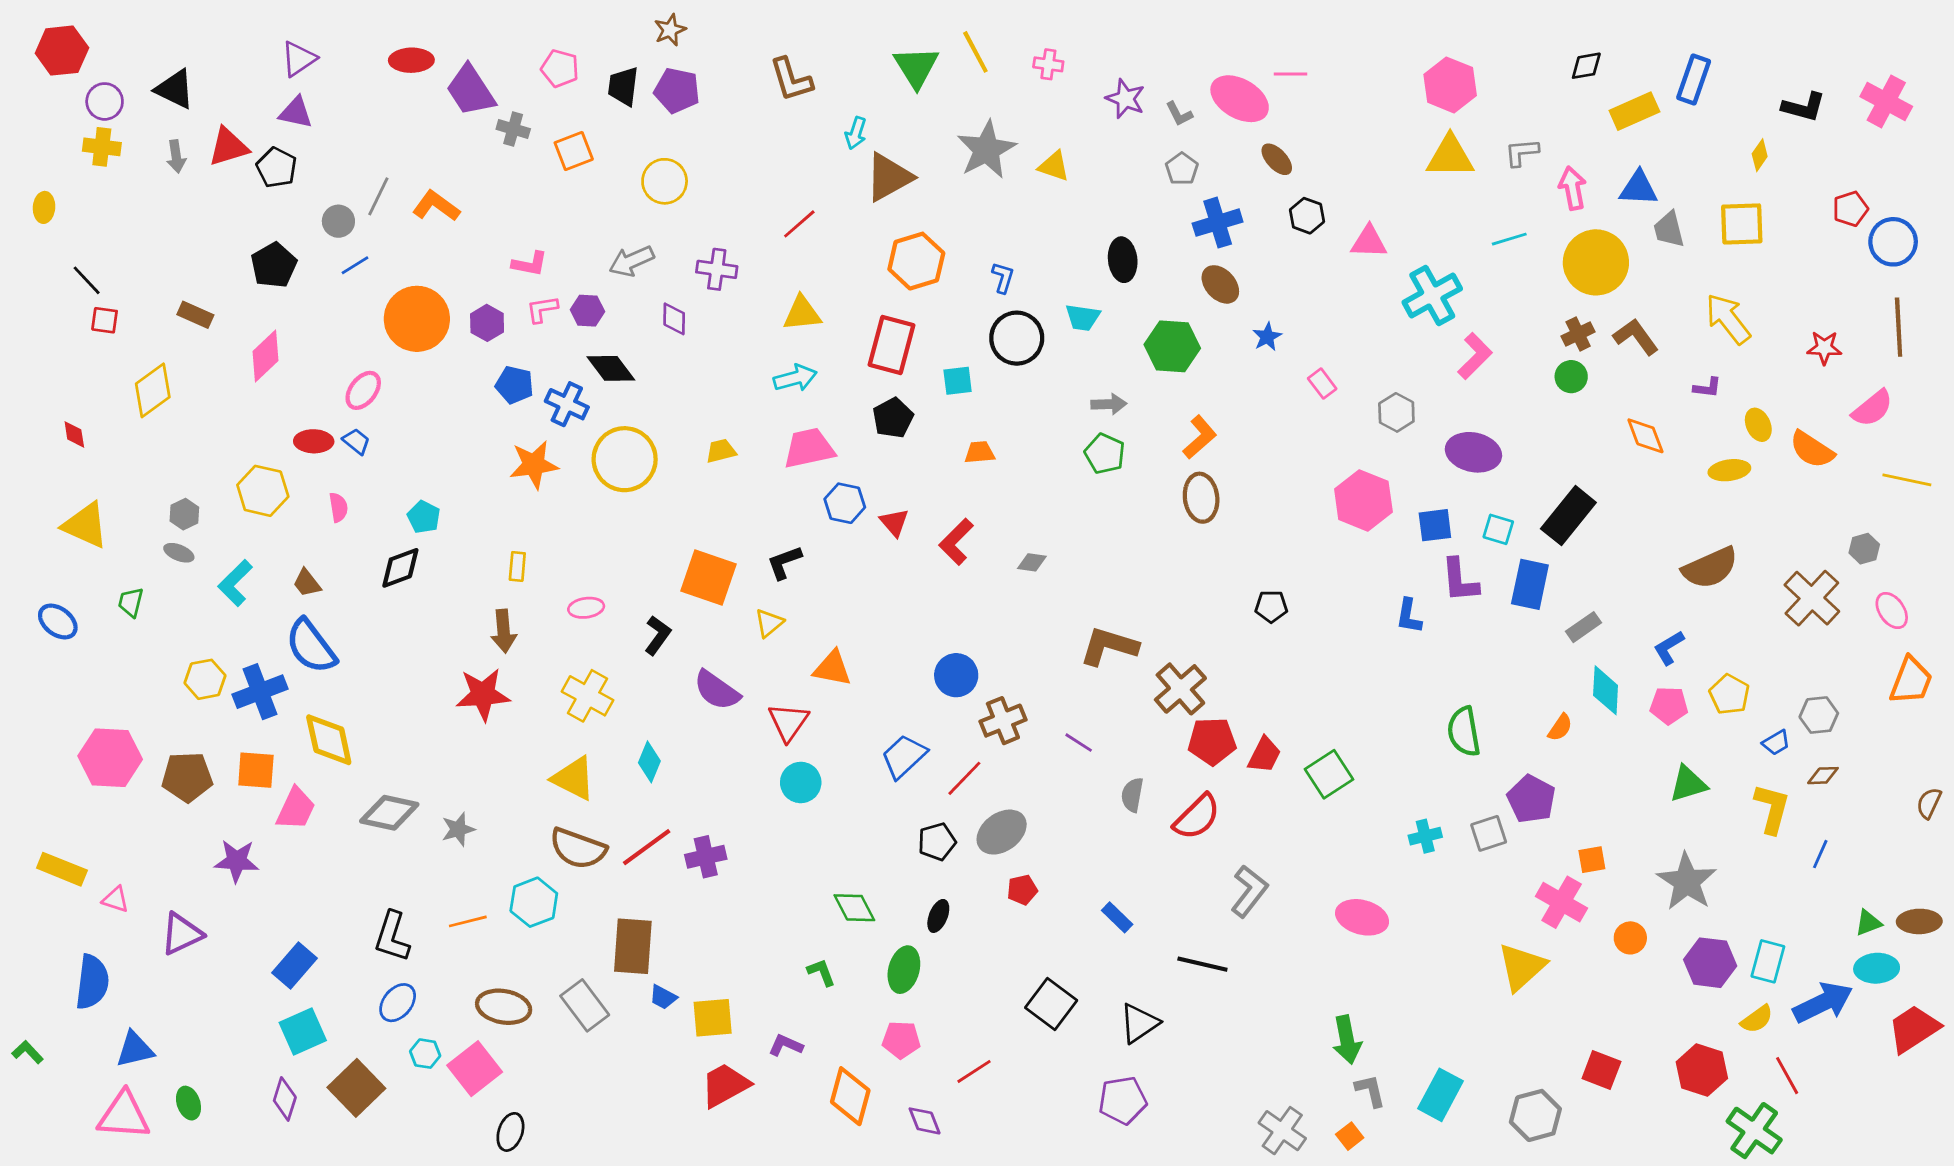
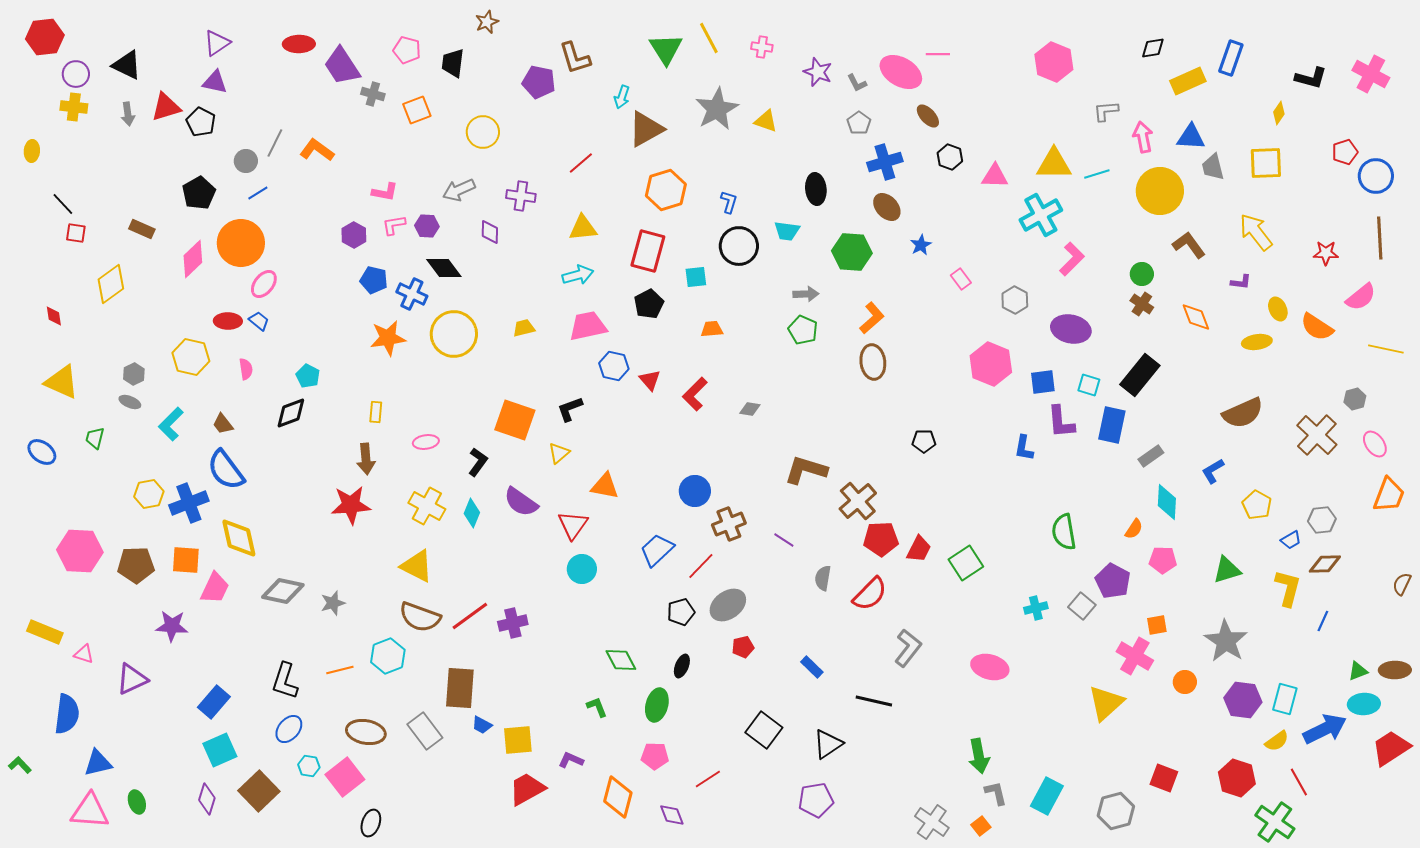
purple pentagon: (677, 90) -> (539, 82), moved
yellow triangle: (1450, 157) -> (1054, 164), moved
orange circle: (417, 319) -> (241, 243), moved
brown cross: (1578, 334) -> (1142, 304), moved, turned -30
pink pentagon: (1669, 705) -> (1163, 560), moved
cyan diamond: (649, 762) -> (472, 513), moved
brown diamond: (1823, 776) -> (1325, 564), size x1.4
gray square: (1489, 833) -> (1082, 606), turned -32

